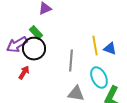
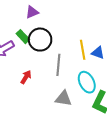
black circle: (34, 49) -> (40, 40), moved
red arrow: (24, 73) -> (26, 77), moved

